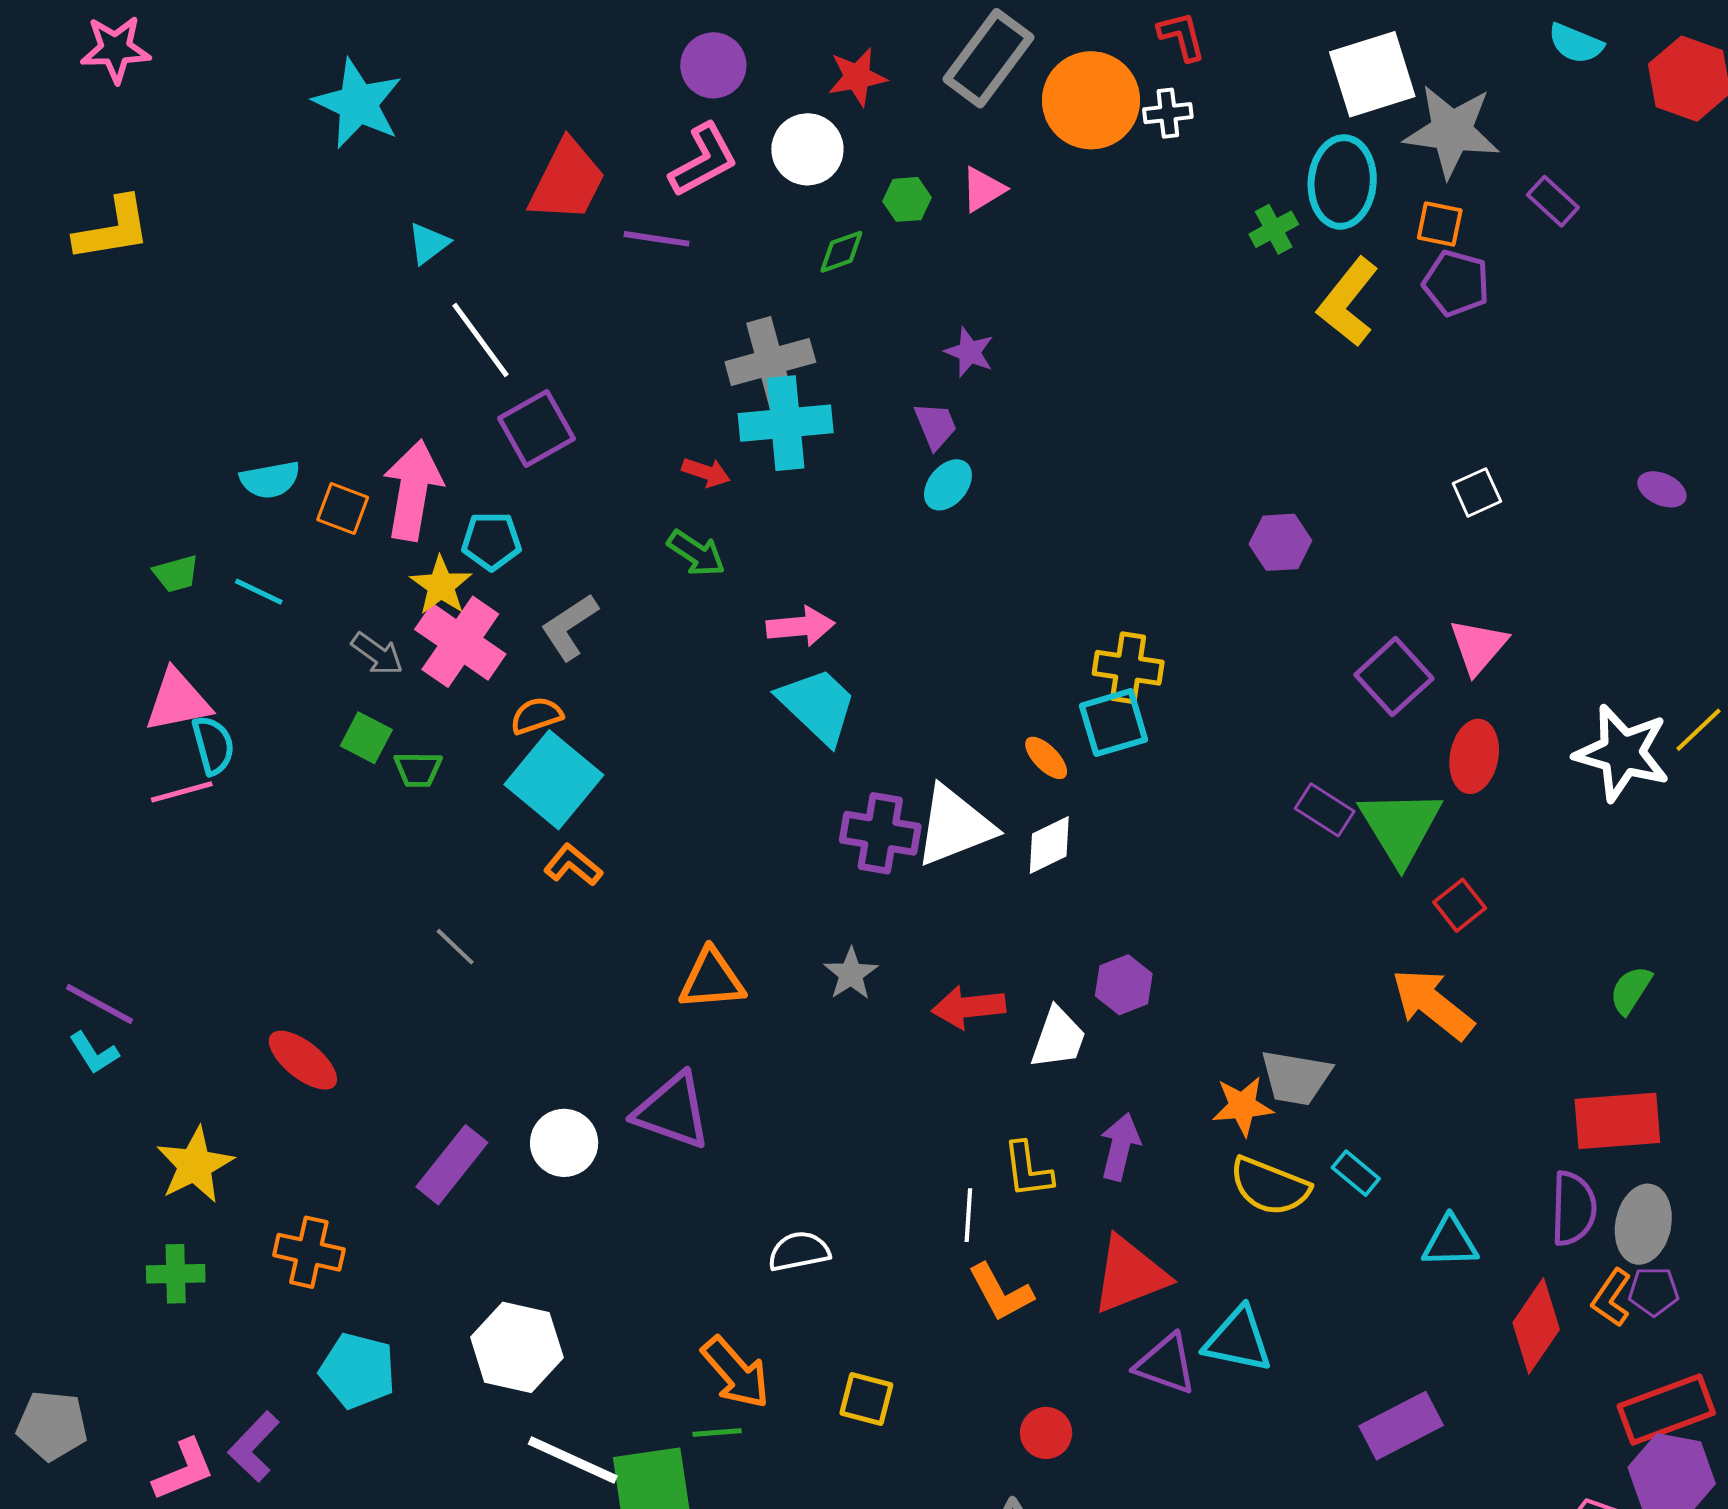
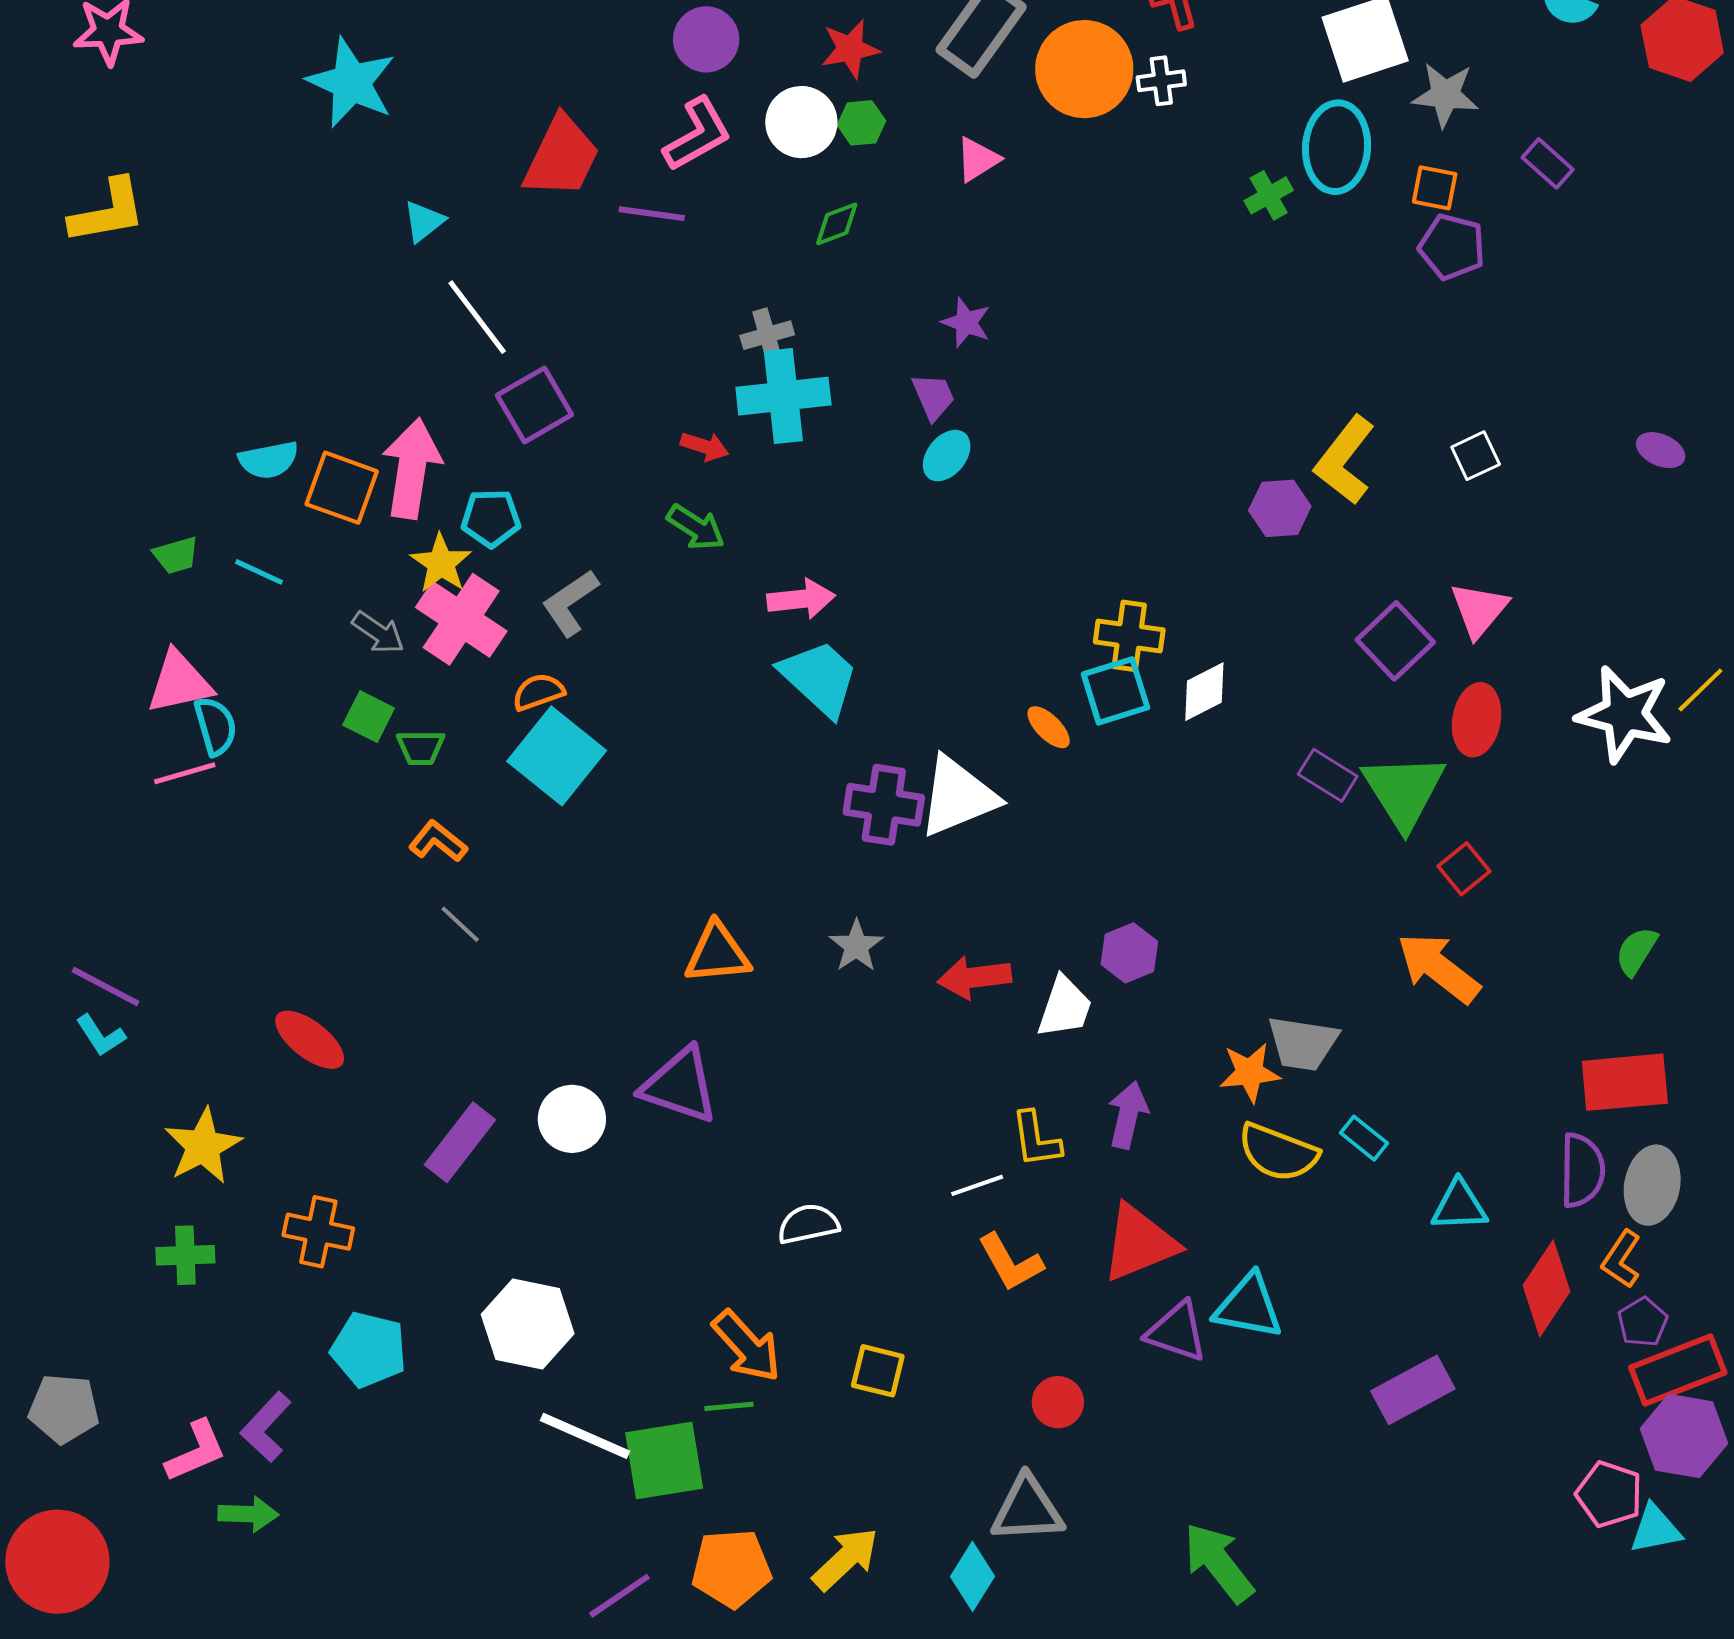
gray star: (1452, 131) -> (1445, 95), size x0.7
green hexagon: (907, 199) -> (861, 123), moved
yellow L-shape: (1348, 302) -> (1345, 460), moved
gray cross: (770, 362) -> (767, 335), size x0.6
orange square: (343, 509) -> (342, 488), size x1.4
white diamond: (1049, 845) -> (1204, 692), moved
orange L-shape: (573, 865) -> (438, 841), moved
white line: (968, 1215) -> (977, 1185), turned 68
purple pentagon: (1654, 1291) -> (1643, 1322), moved, turned -30

